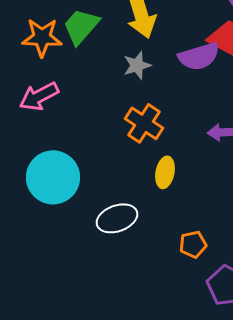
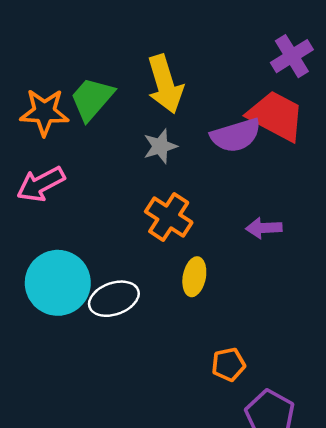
white ellipse: (117, 218) -> (114, 299), moved

